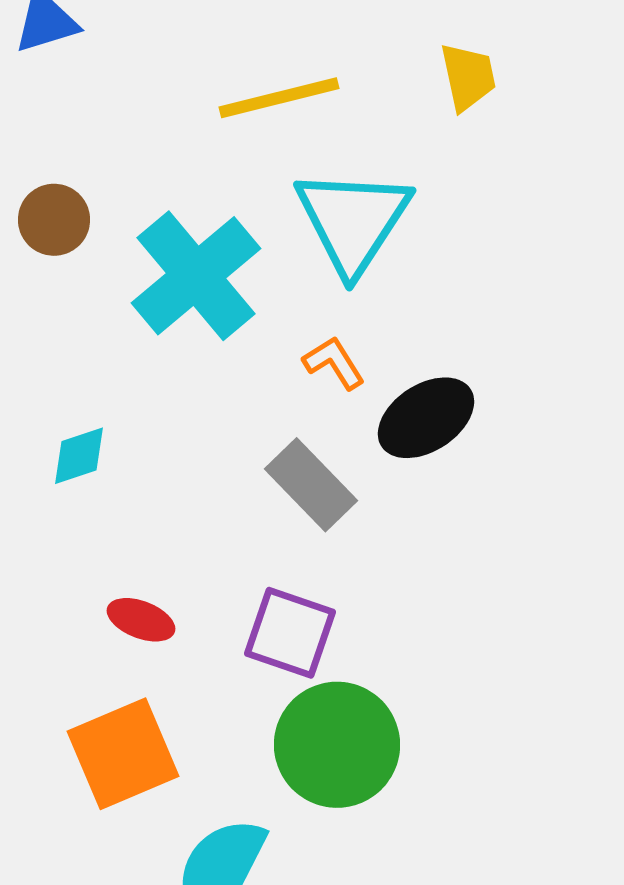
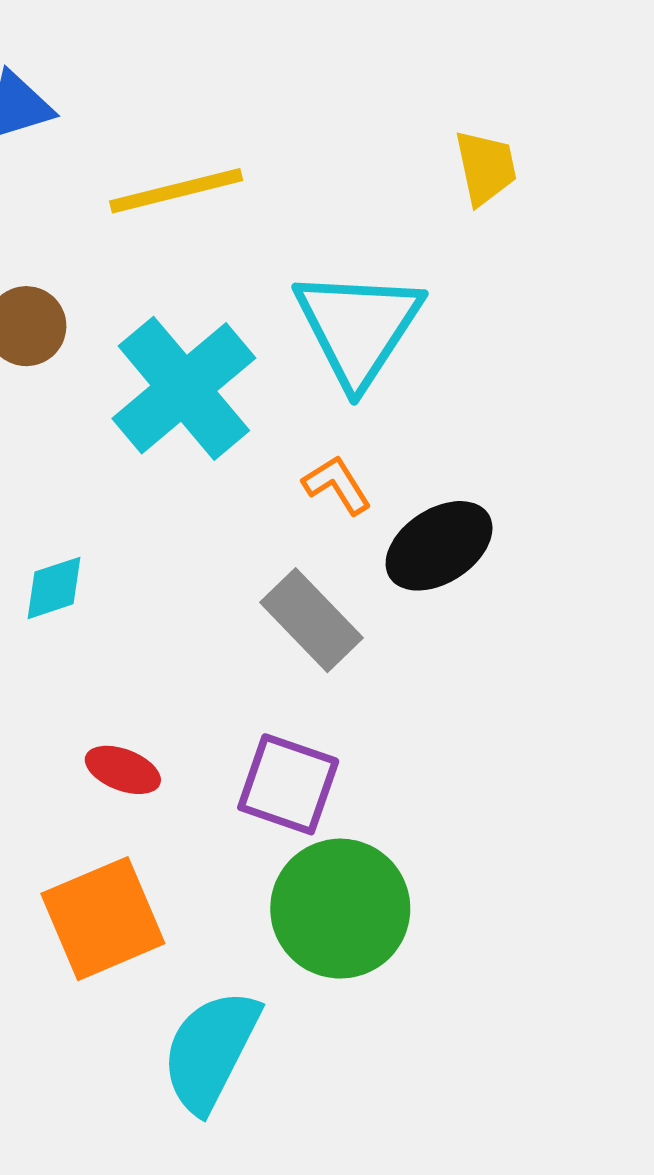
yellow line: (279, 98) -> (176, 191), moved

